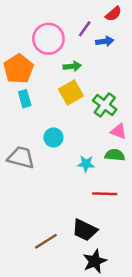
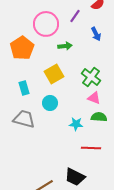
blue arrow: (105, 41) -> (96, 34), moved, turned 72
yellow square: (71, 92) -> (54, 74), moved
cyan rectangle: (25, 99) -> (24, 88), moved
pink triangle: (118, 131) -> (94, 98), moved

